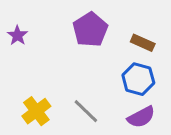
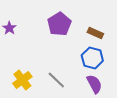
purple semicircle: (141, 117) -> (94, 84), turned -90

